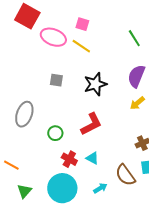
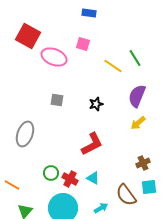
yellow line: (81, 46) -> (113, 66), moved
black star: (95, 84) -> (96, 104), size x0.6
green circle: (55, 133) -> (51, 173), moved

